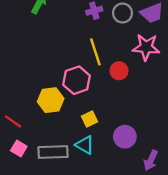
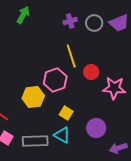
pink star: (146, 47) -> (114, 88), moved
yellow square: (90, 119) -> (66, 113), turned -32
purple arrow: (151, 160) -> (118, 148), turned 48

